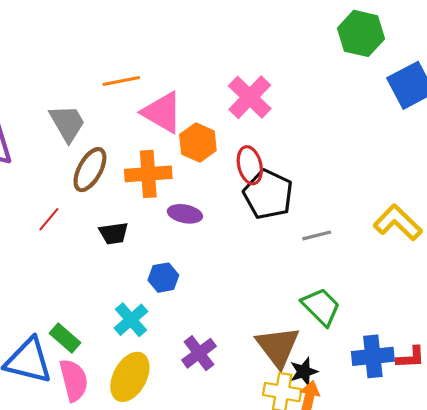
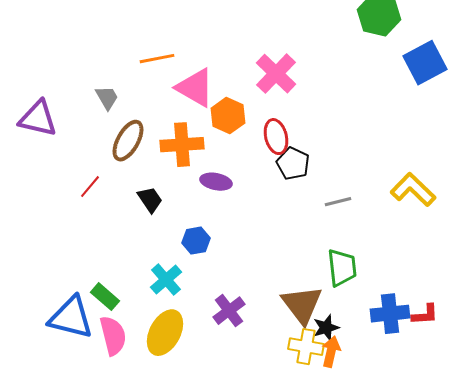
gray trapezoid: (67, 123) -> (107, 98), size x0.7
black pentagon: (268, 194) -> (293, 164), size x0.7
black trapezoid: (114, 233) -> (150, 200), turned -116
green trapezoid: (321, 307) -> (342, 268), turned 39

